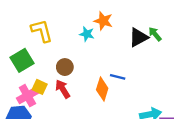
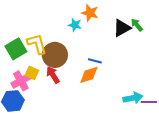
yellow L-shape: (42, 31) -> (37, 44), moved
brown circle: (65, 67) -> (55, 55), size x1.6
blue line: (118, 77) -> (95, 61), moved
orange diamond: (102, 89) -> (89, 75), turned 55

